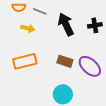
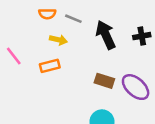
orange rectangle: (25, 61) -> (50, 66), moved, size x0.7

